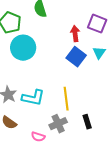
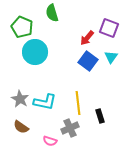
red arrow: (75, 34) -> (87, 38), turned -133
black rectangle: (87, 122) -> (100, 116), moved

